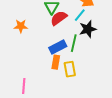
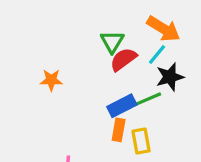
orange star: (21, 26) -> (51, 80), moved
green line: (74, 43) -> (147, 99), turned 54

